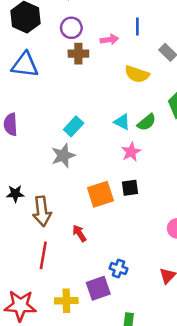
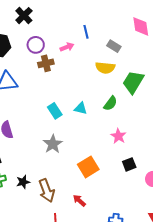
yellow semicircle: (137, 74) -> (105, 68), moved
cyan triangle: (122, 122) -> (81, 108), moved
cyan rectangle: (74, 126) -> (55, 111), moved, turned -63
pink star: (131, 152) -> (118, 136), moved
black square: (130, 188) -> (129, 164), moved

